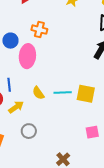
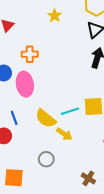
yellow semicircle: (38, 93) -> (46, 118), size x1.5
yellow arrow: (16, 107) -> (64, 134), moved, turned 84

